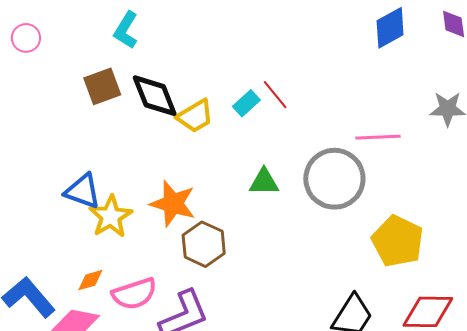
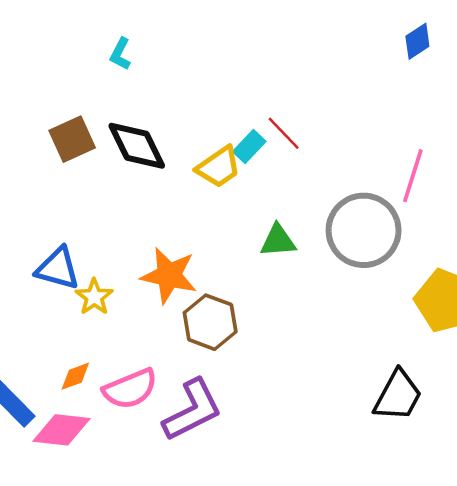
blue diamond: (390, 28) -> (417, 41), size x0.7
cyan L-shape: (126, 30) -> (120, 54), moved, size x0.7
yellow trapezoid: (195, 116) -> (219, 167), moved
pink line: (378, 137) -> (413, 176), turned -66
yellow star: (111, 217) -> (94, 297), size x0.7

